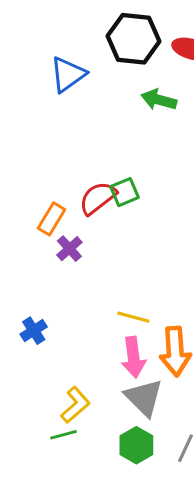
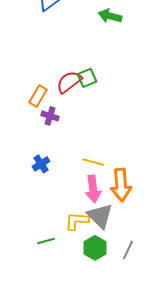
purple cross: (69, 249) -> (50, 116), turned -30
blue cross: (34, 331) -> (41, 164), moved
yellow L-shape: (75, 405) -> (77, 221), moved, turned -135

